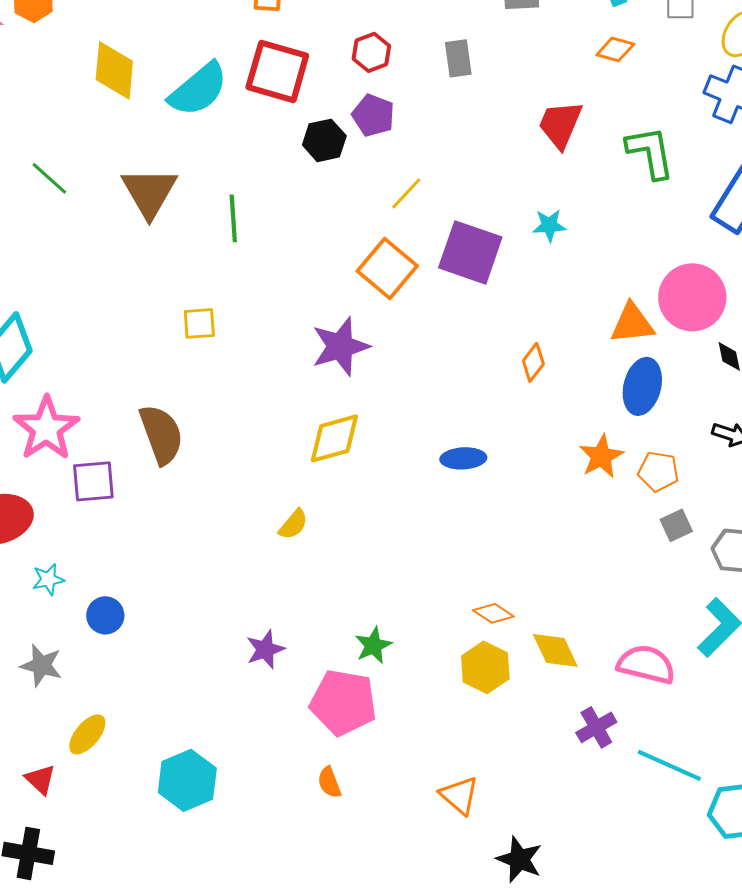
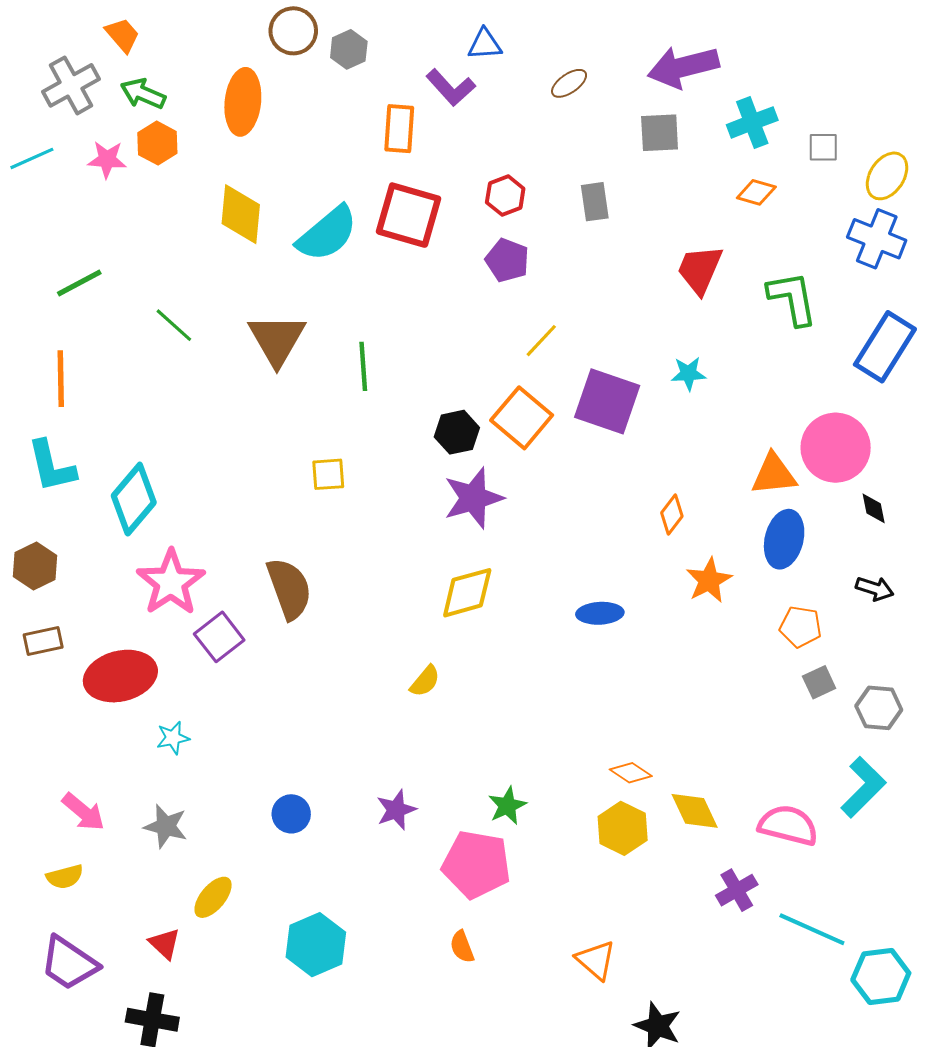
black hexagon: (324, 140) -> (457, 432), moved
orange star: (601, 456) -> (709, 580), moved
purple square: (93, 481) -> (219, 637), turned -33
blue circle: (105, 615) -> (291, 814), moved

